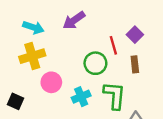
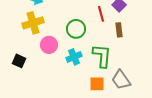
green circle: (95, 63) -> (76, 29), moved

